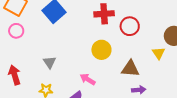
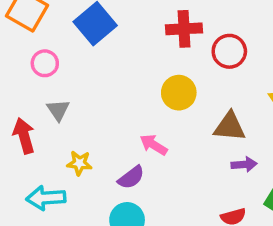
pink circle: (16, 31) -> (45, 63), moved
gray triangle: (49, 62) -> (58, 110), moved

